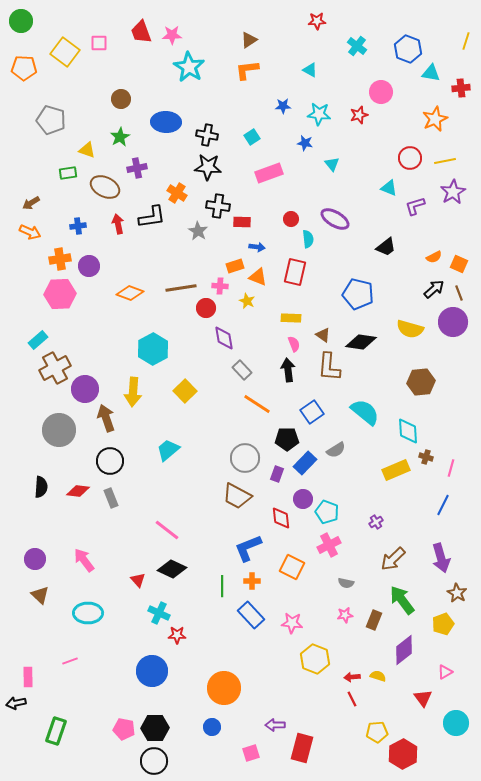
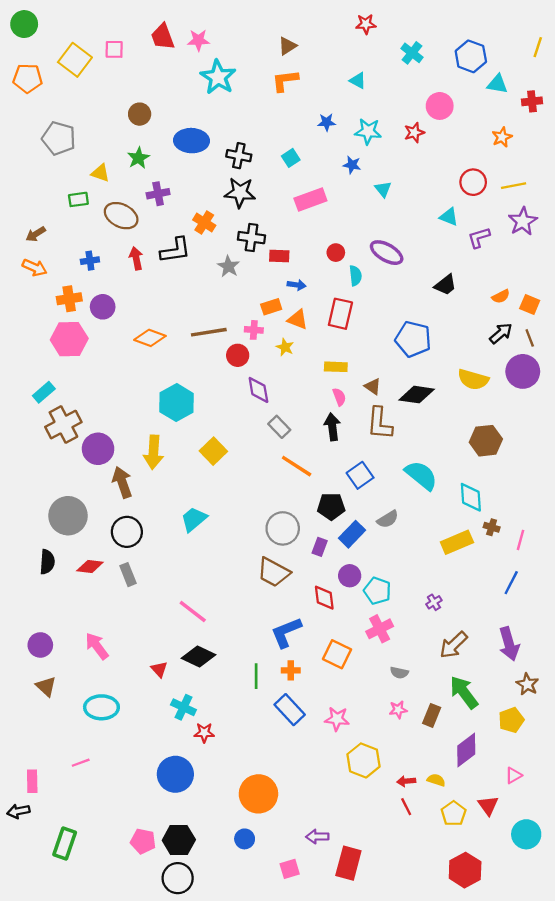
orange star: (435, 119) -> (502, 137), size x0.7
gray circle: (59, 430) -> (68, 516), moved
yellow pentagon: (377, 732) -> (454, 813), moved, turned -30

